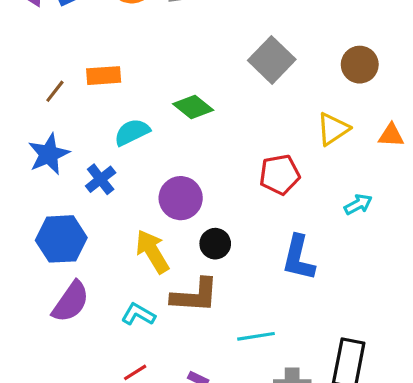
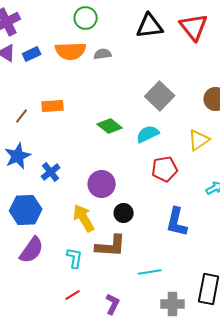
cyan semicircle: (132, 132) -> (148, 134), moved
cyan L-shape: (138, 314) -> (75, 258), turned 70

